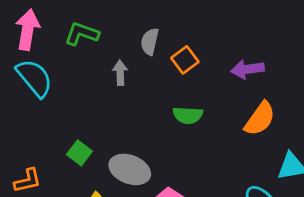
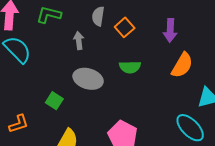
purple arrow: (247, 69) -> (170, 30), turned -75
gray ellipse: (130, 169) -> (88, 79), moved

